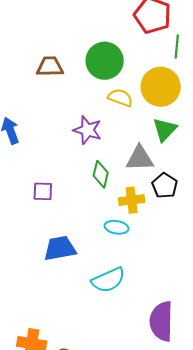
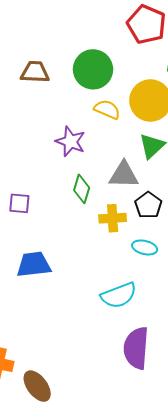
cyan ellipse: (117, 227) -> (145, 247), moved
cyan semicircle: (108, 280) -> (119, 295), moved

